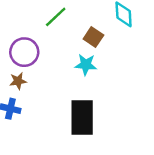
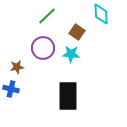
purple circle: (24, 52) -> (43, 48), moved

